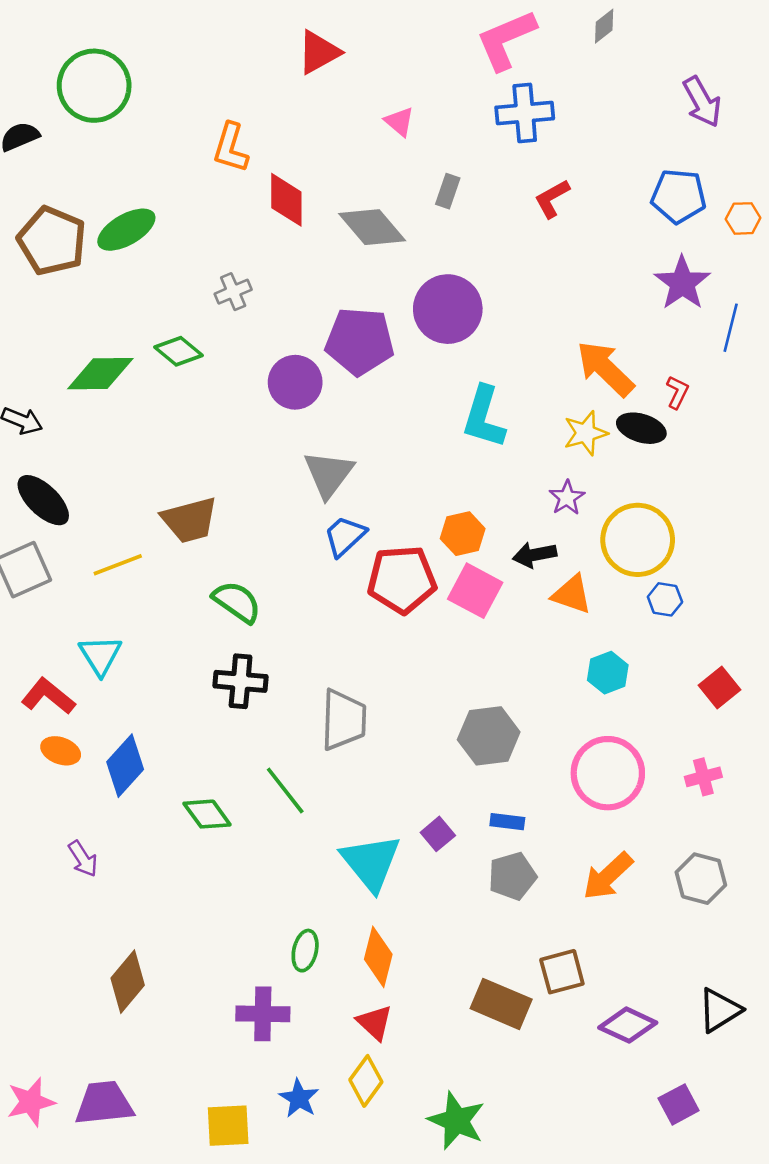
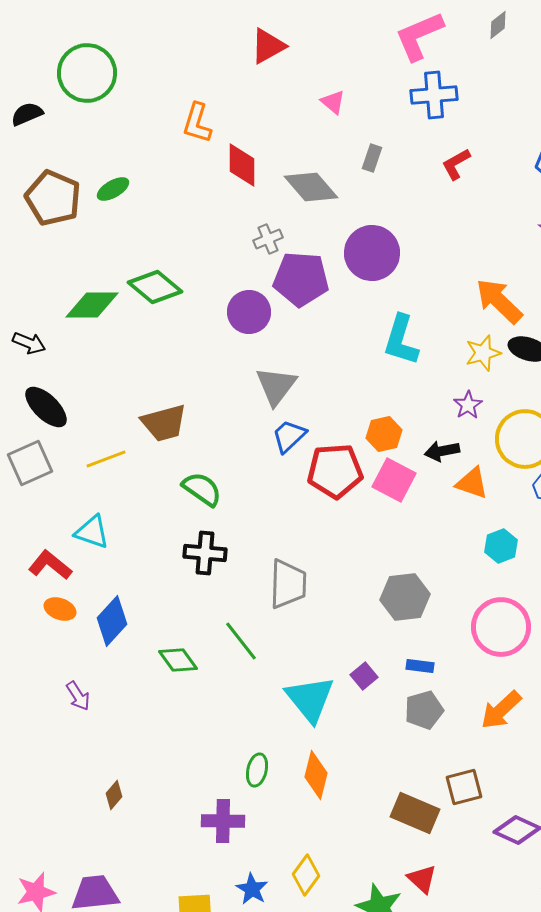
green ellipse: (126, 230) -> (113, 189), size x0.7
gray cross: (233, 292) -> (268, 239), moved
green diamond: (178, 351) -> (155, 287), size x1.4
cyan triangle: (100, 655) -> (92, 532), turned -39
brown diamond: (128, 982) -> (114, 795), size x0.6
red triangle: (375, 1023) -> (422, 879), moved

